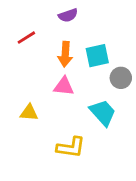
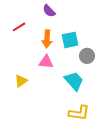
purple semicircle: (68, 15) -> (49, 11), turned 64
yellow triangle: (29, 113) -> (21, 81), turned -40
yellow L-shape: (71, 147) -> (79, 113), moved

